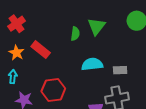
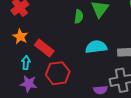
red rectangle: (41, 50) -> (44, 48), moved
cyan arrow: (13, 77) -> (26, 63), moved

